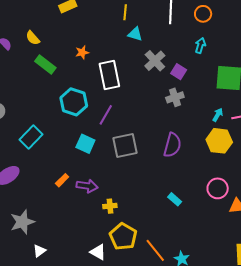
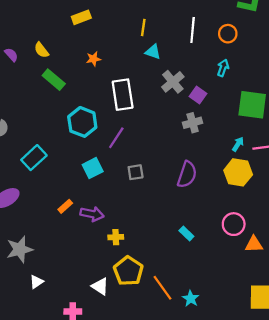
orange star: (82, 52) -> (93, 59), moved
cyan square: (85, 144) -> (93, 168), turned 36
gray square: (125, 145) -> (136, 172), size x0.6

